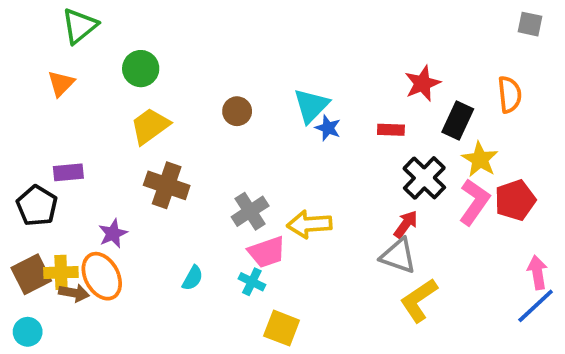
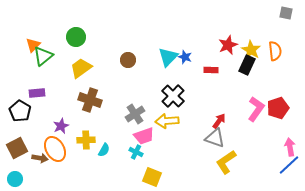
green triangle: (80, 26) -> (43, 56), moved
blue star: (328, 128) -> (185, 57), moved
yellow star: (480, 159) -> (251, 50), moved
black cross: (424, 178) -> (173, 96), moved
yellow cross: (61, 272) -> (86, 140), moved

